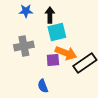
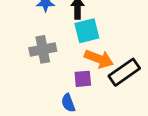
purple square: (53, 60) -> (83, 79), moved

